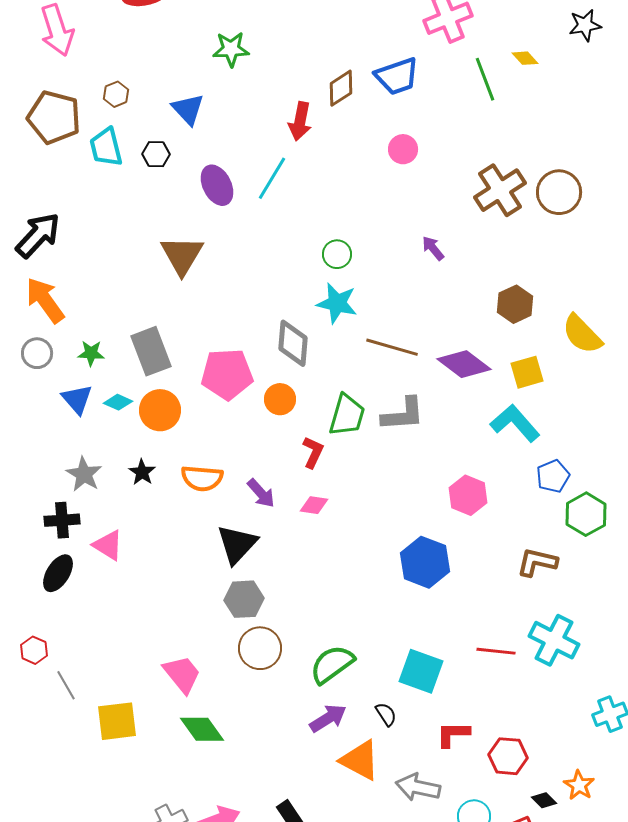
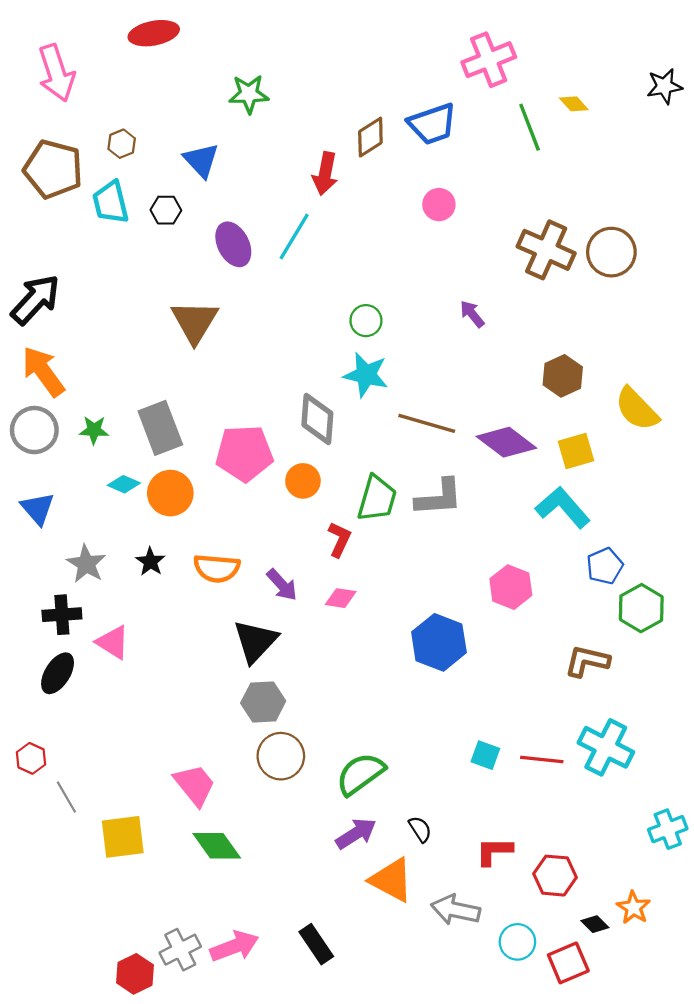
black star: (585, 25) -> (664, 86), moved
brown cross: (500, 190) -> (546, 250), turned -33
gray circle: (37, 353) -> (34, 430), size x1.4
blue triangle: (77, 399) -> (38, 509), moved
blue hexagon: (425, 562) -> (439, 642), moved
cyan square: (421, 671) -> (485, 755), moved, size x0.6

